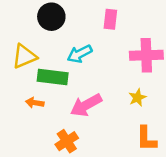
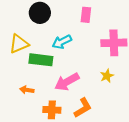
orange arrow: (35, 103) -> (27, 90), moved
orange L-shape: (146, 139) -> (83, 108), moved, turned -120
orange cross: (67, 141) -> (52, 110), turned 36

